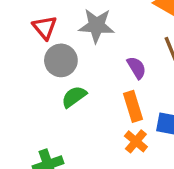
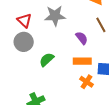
gray circle: (61, 60) -> (24, 42), moved
orange rectangle: (133, 106) -> (82, 61), turned -66

